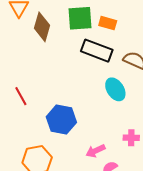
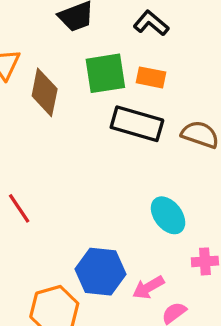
cyan ellipse: (115, 89) -> (168, 215), moved
blue hexagon: (61, 120) -> (100, 272), moved

